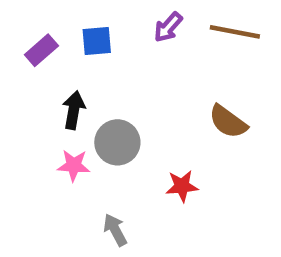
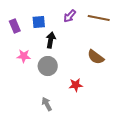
purple rectangle: (41, 50) -> (15, 26), turned -72
black arrow: (74, 110) -> (51, 40), moved
pink star: (74, 165) -> (24, 56), moved

